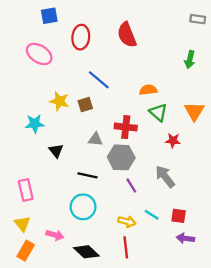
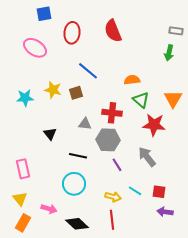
gray rectangle: (198, 19) -> (176, 31), moved
cyan star: (35, 124) -> (25, 98), moved
red star: (173, 141) -> (154, 125), size x1.6

